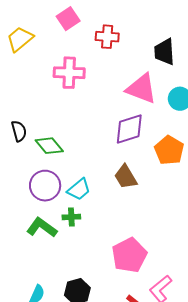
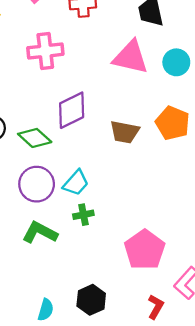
purple diamond: (129, 129) -> (72, 110), moved
brown trapezoid: (126, 177) -> (125, 132), moved, turned -40
green cross: (71, 217) -> (83, 215), moved

